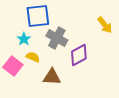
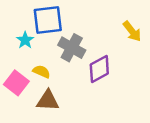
cyan star: (24, 39) -> (25, 40), moved
brown triangle: (52, 77) -> (48, 100), moved

